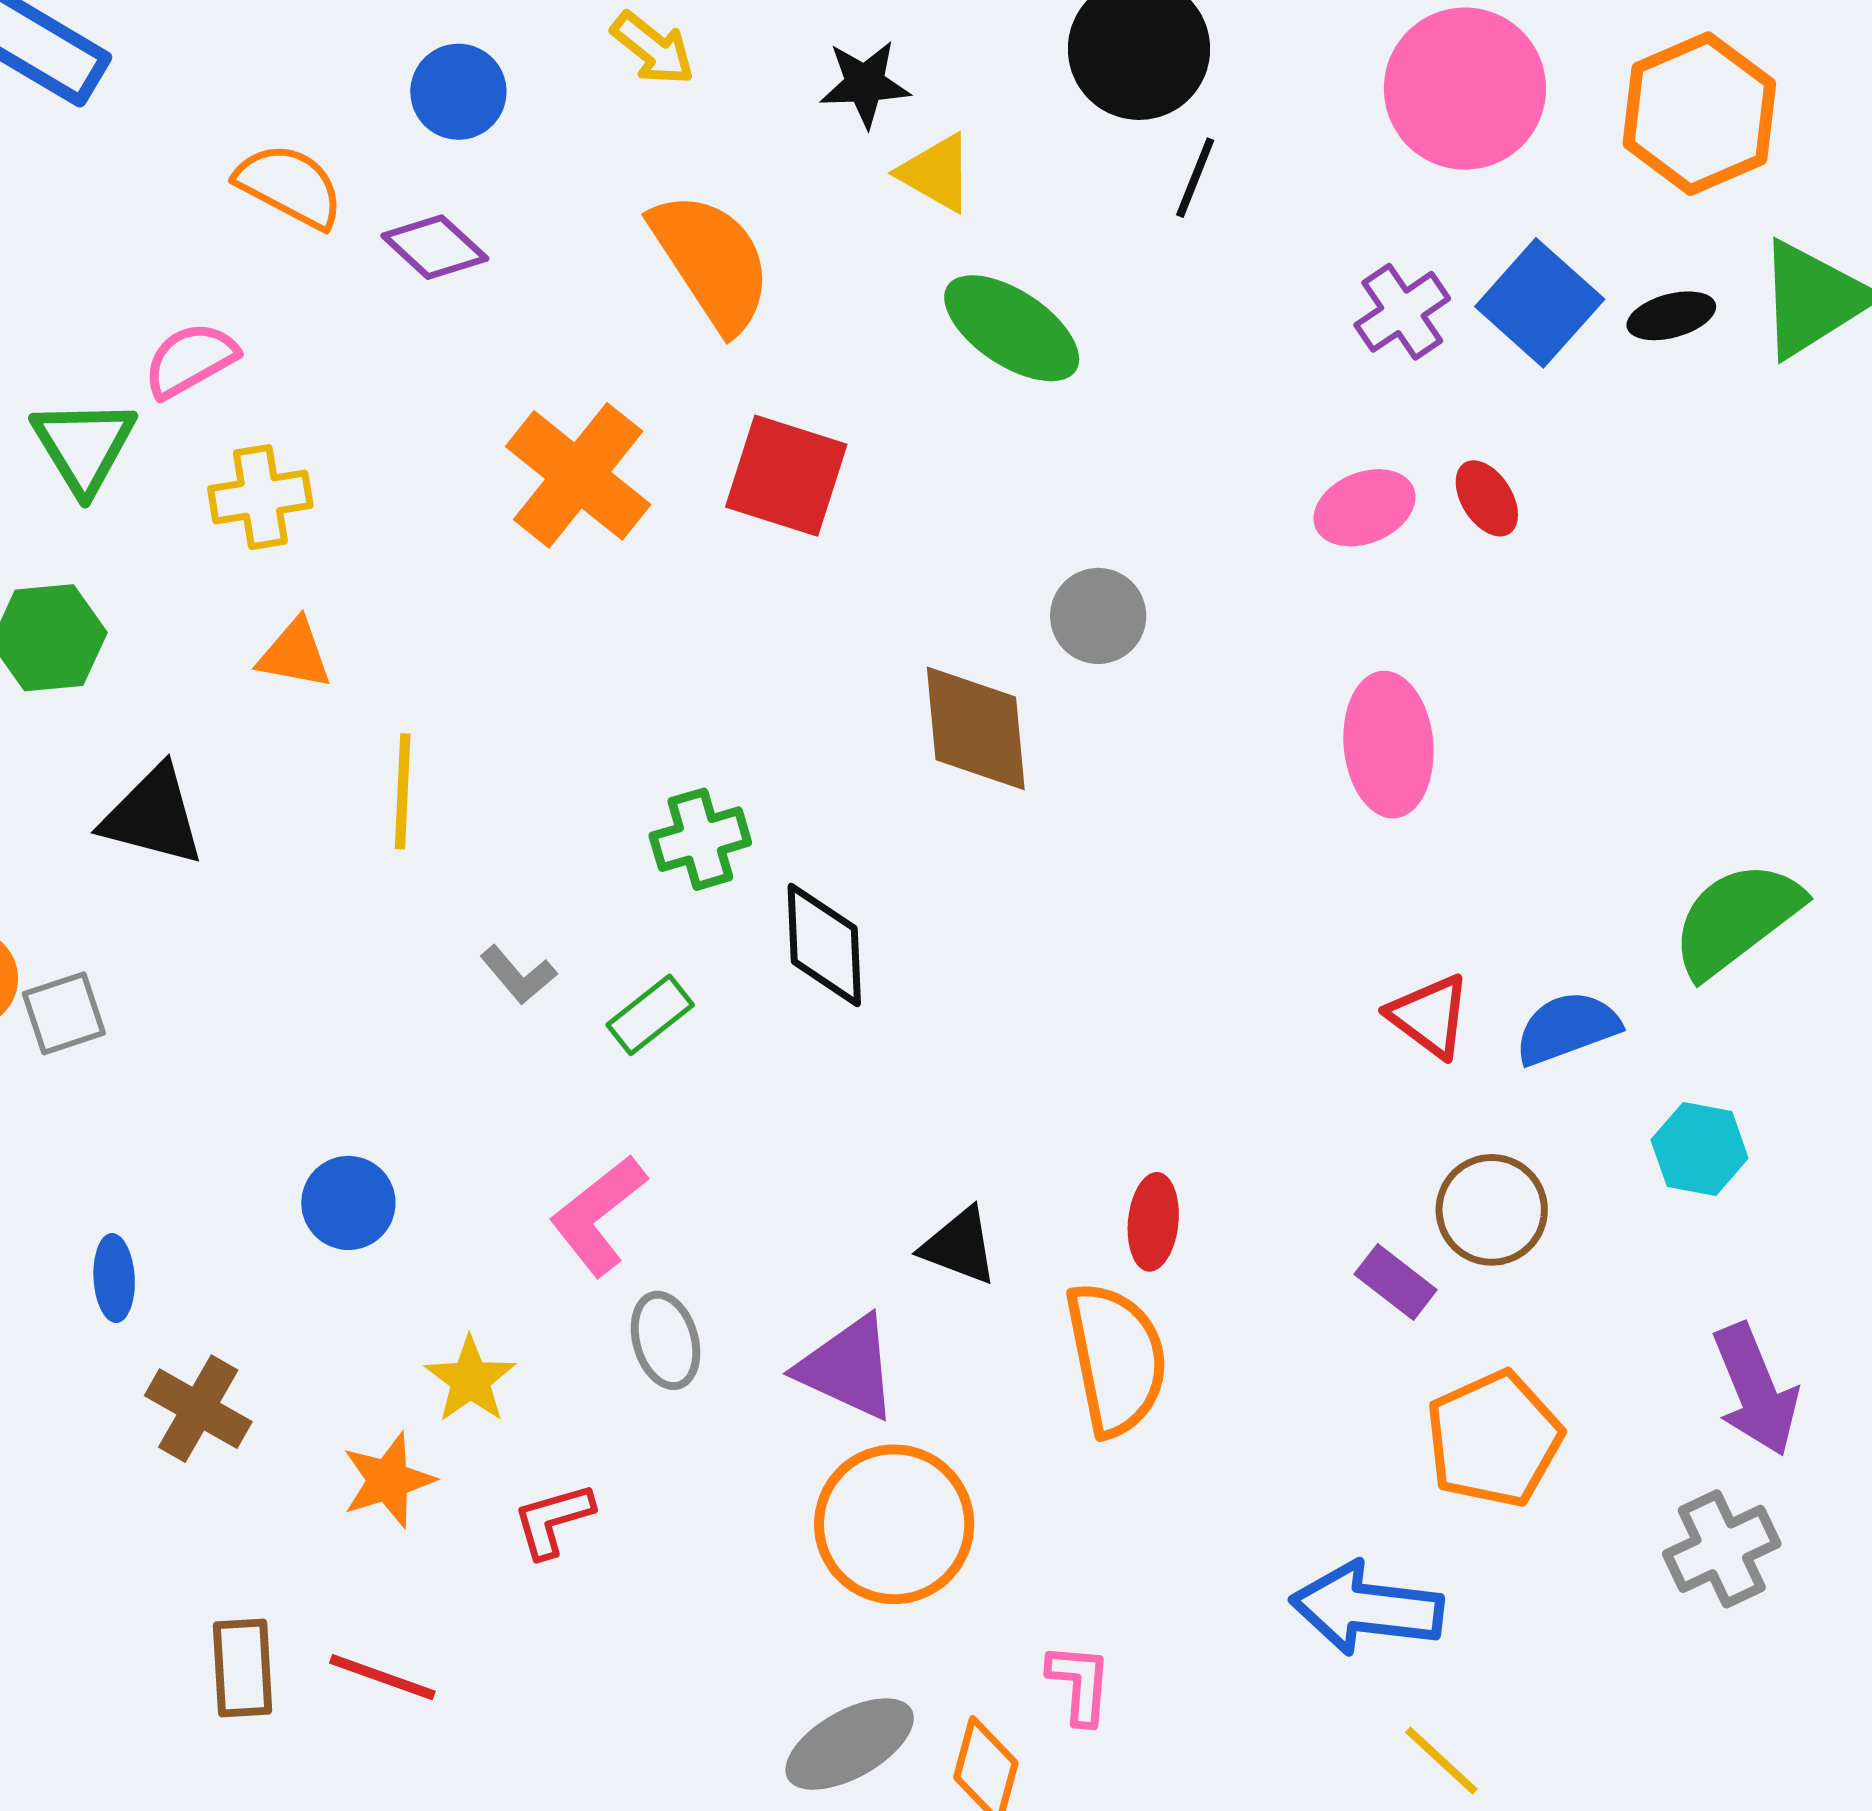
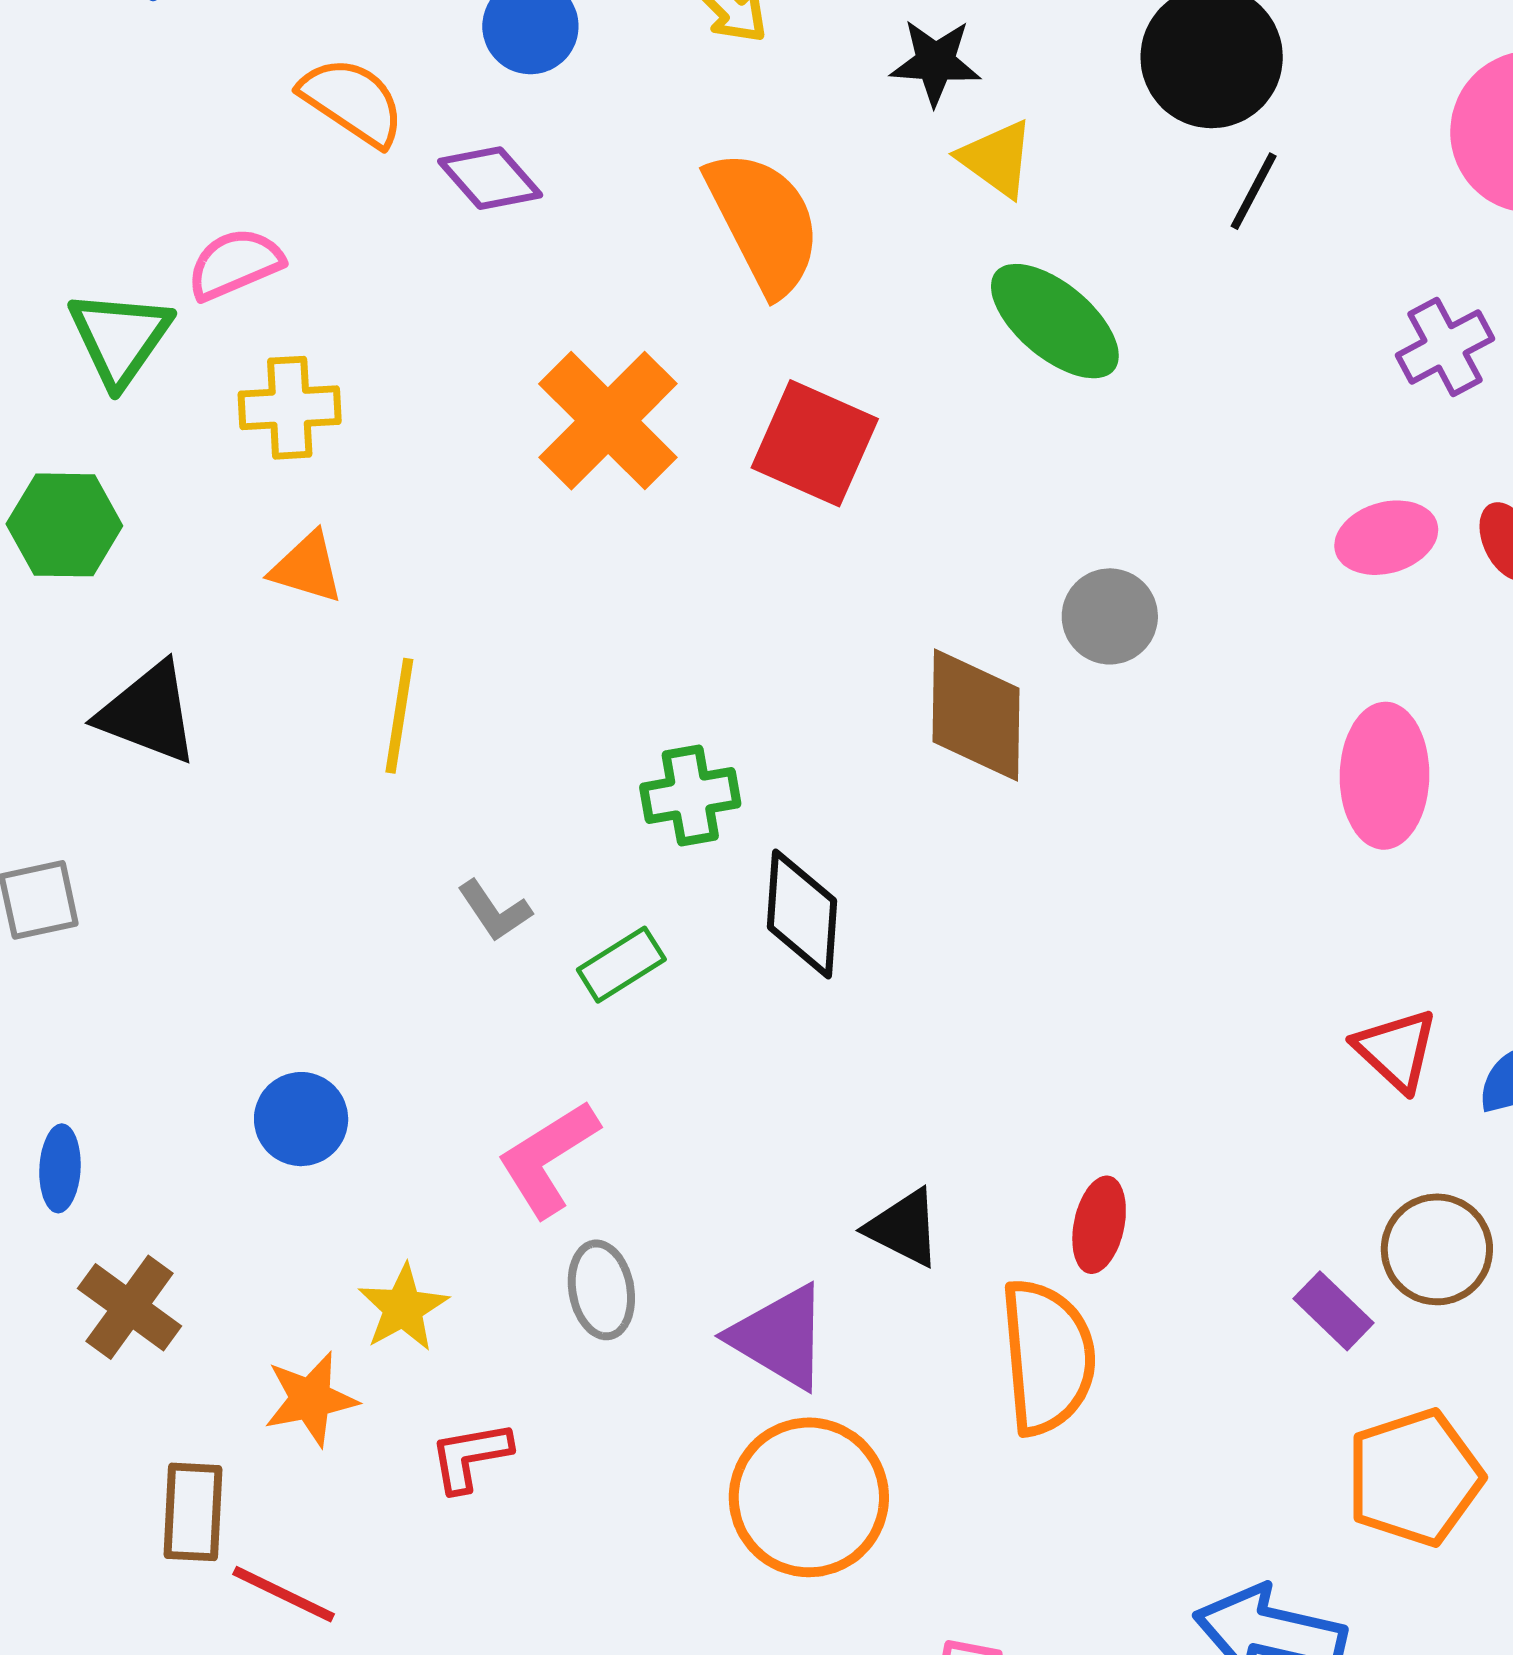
brown rectangle: (243, 1668) -> (193, 1512), moved

